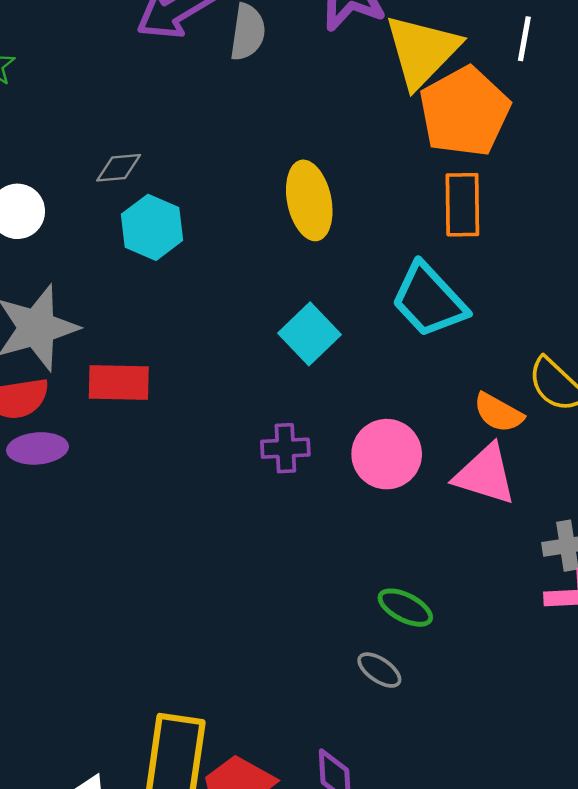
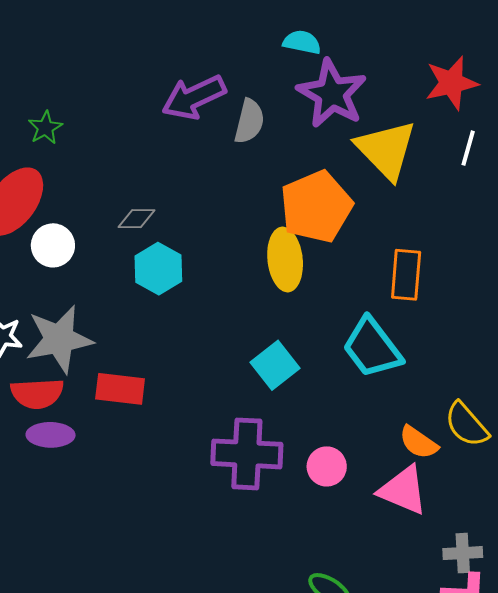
yellow triangle: (422, 51) -> (386, 150), turned -34
orange pentagon: (465, 112) -> (316, 207), moved
purple cross: (285, 448) -> (247, 454), size x1.8
pink circle: (387, 454) -> (327, 466), size x0.7

